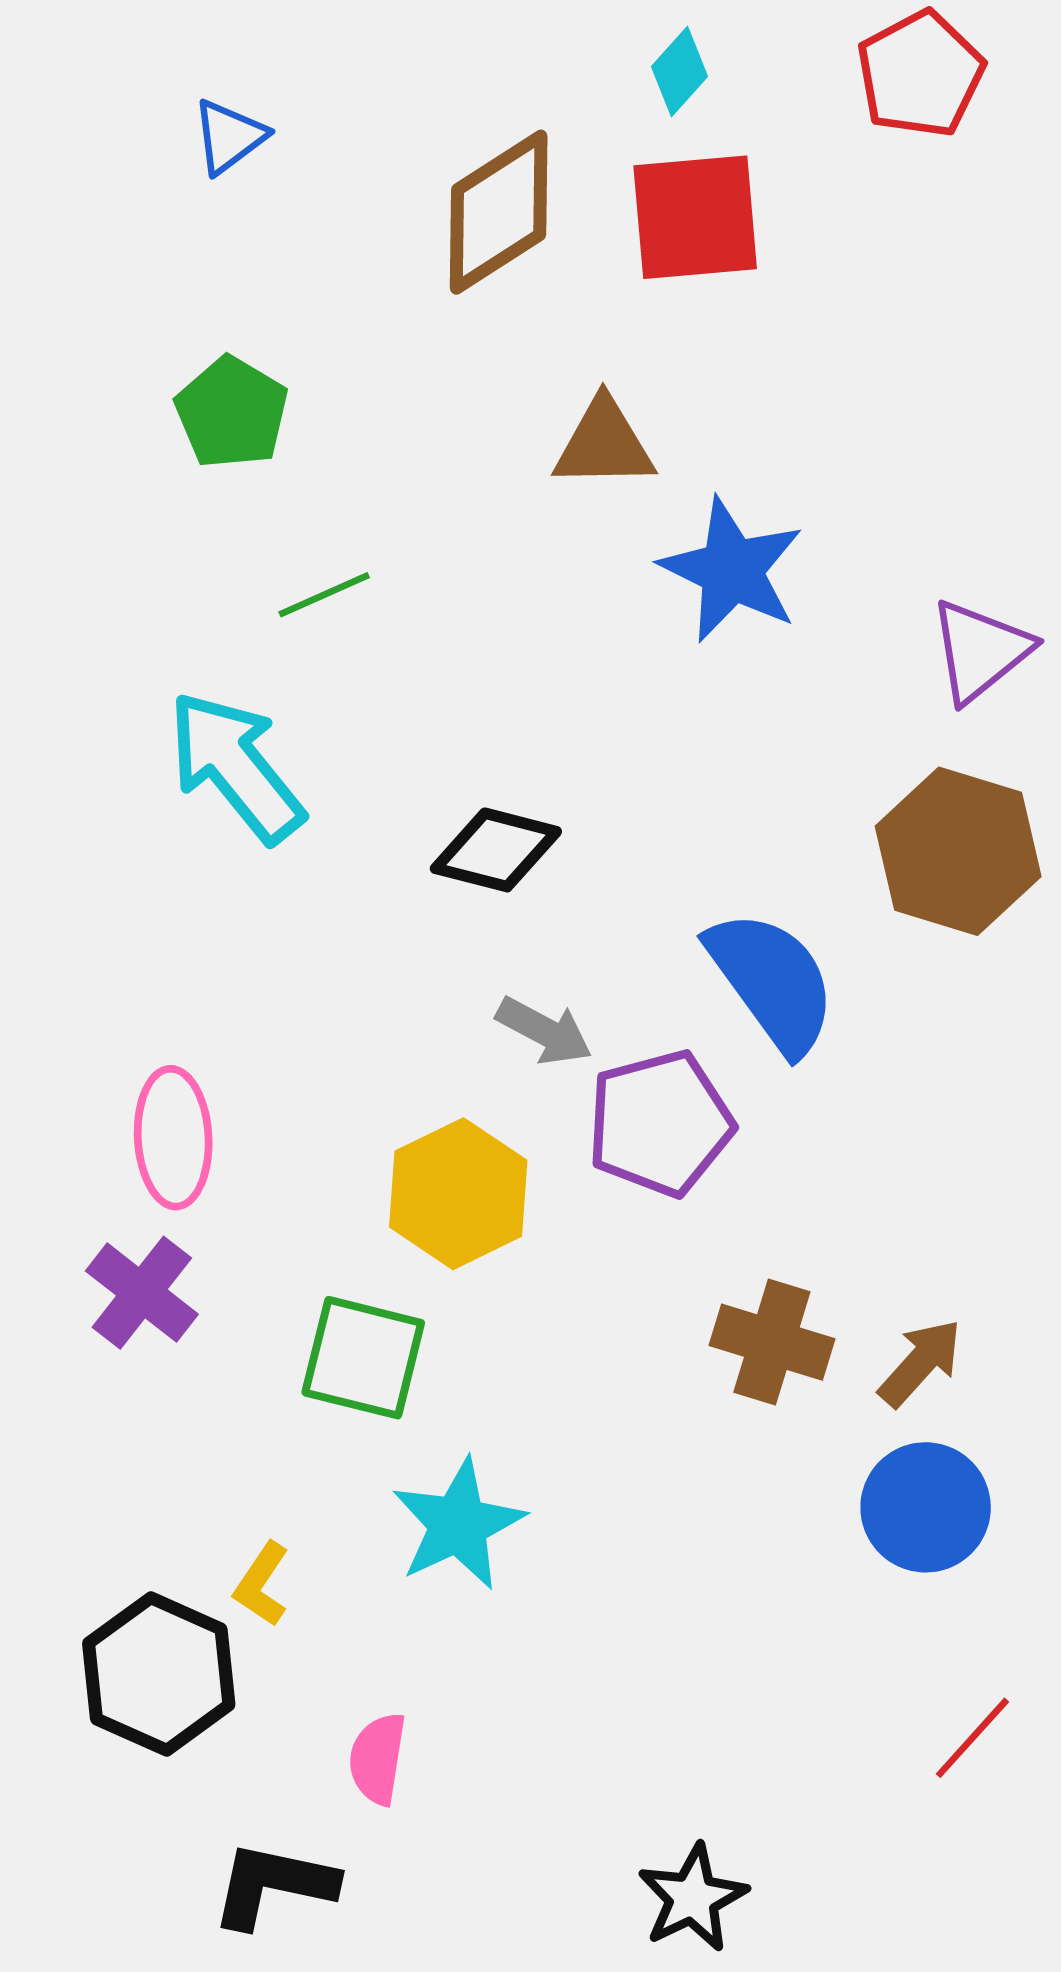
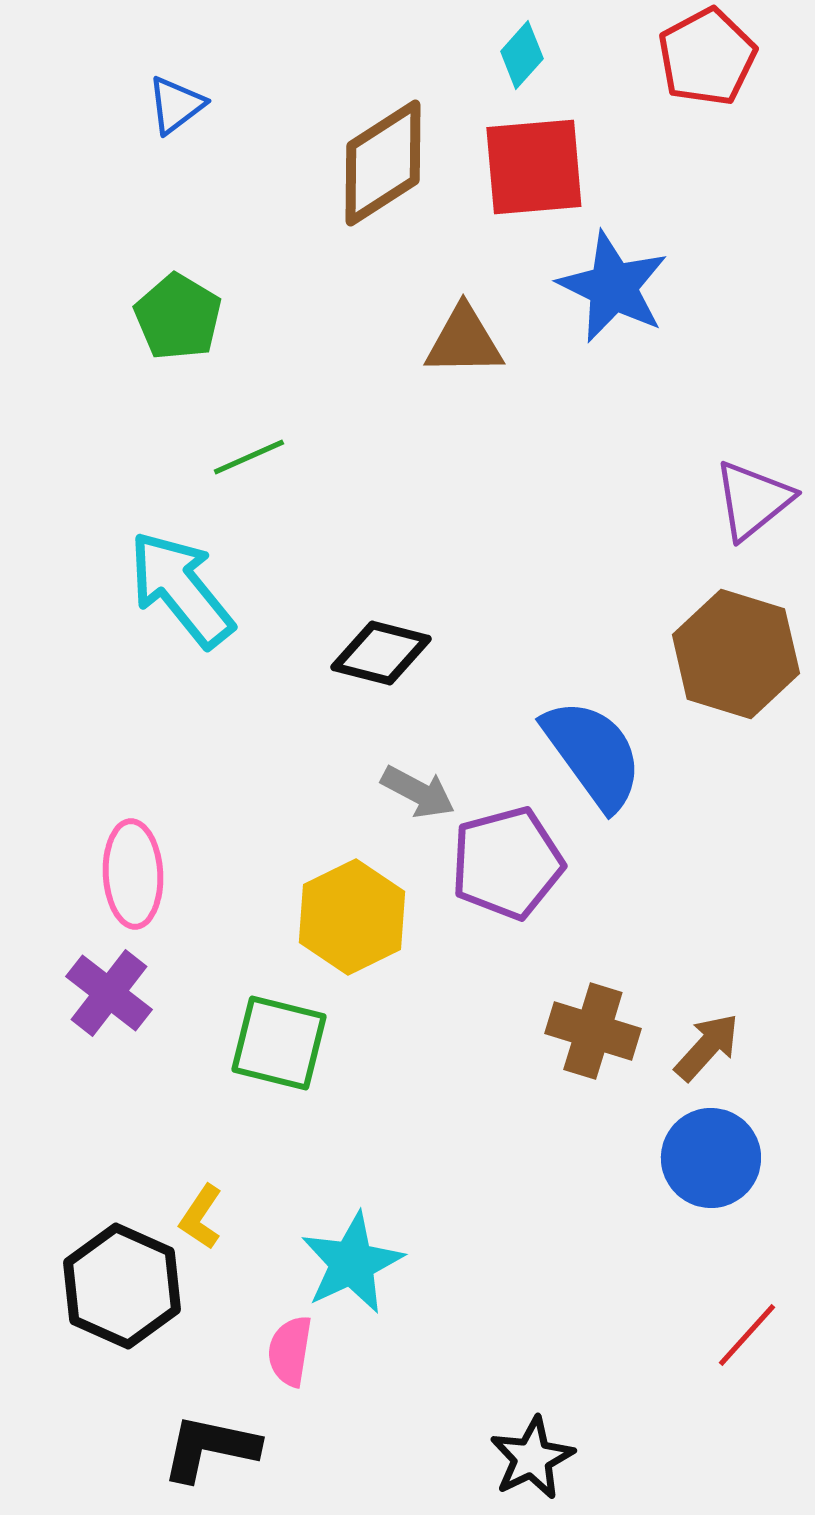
blue star: (732, 570) -> (613, 287), moved
cyan star: (458, 1524) -> (352, 1263), moved

